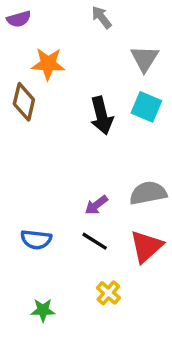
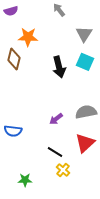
blue semicircle: (36, 240) -> (13, 131), moved
black line: (95, 241) -> (55, 152), moved

